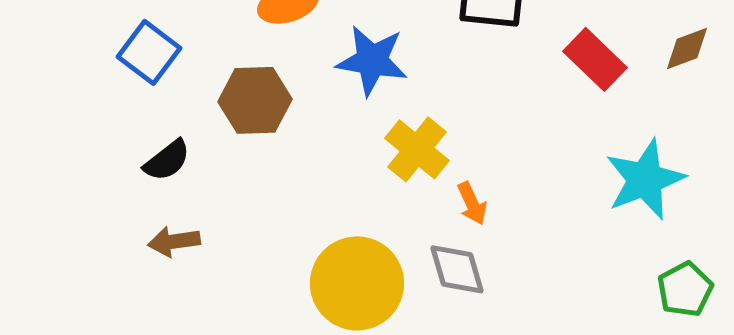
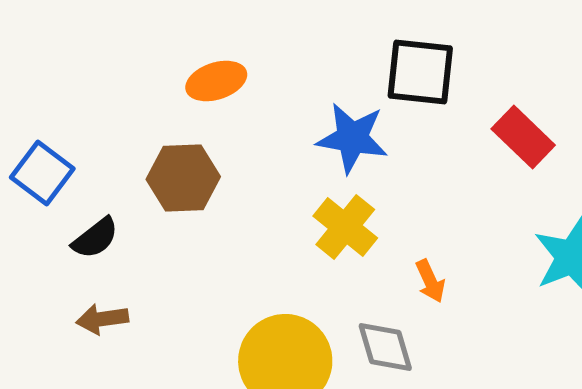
blue square: (149, 52) -> (42, 173), moved
blue star: (372, 60) -> (352, 138), moved
orange arrow: (472, 203) -> (430, 281), moved

